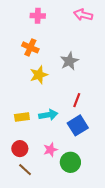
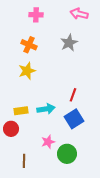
gray star: (69, 61) -> (69, 43), moved
yellow star: (39, 75) -> (27, 71), moved
red circle: (20, 149) -> (11, 129), moved
brown line: (25, 170) -> (24, 161), turned 48

